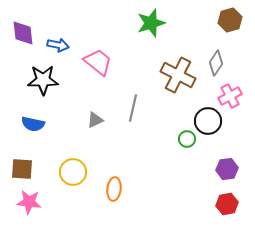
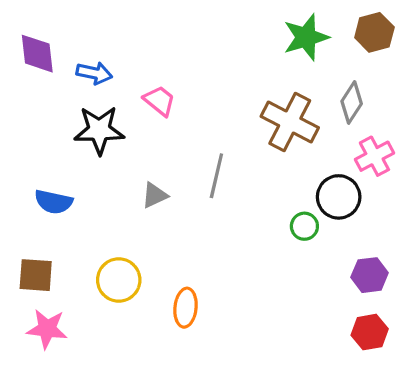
green star: (151, 23) -> (306, 37), moved
pink trapezoid: (98, 62) -> (159, 101), size x0.7
black star: (43, 80) -> (99, 130), moved

